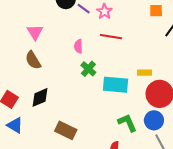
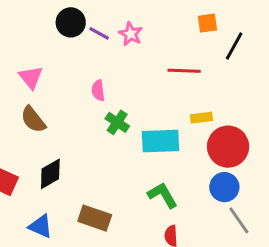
red line: (111, 37) -> (184, 71), moved
green L-shape: (127, 123) -> (163, 195), moved
blue triangle: (15, 125) -> (40, 226), moved

